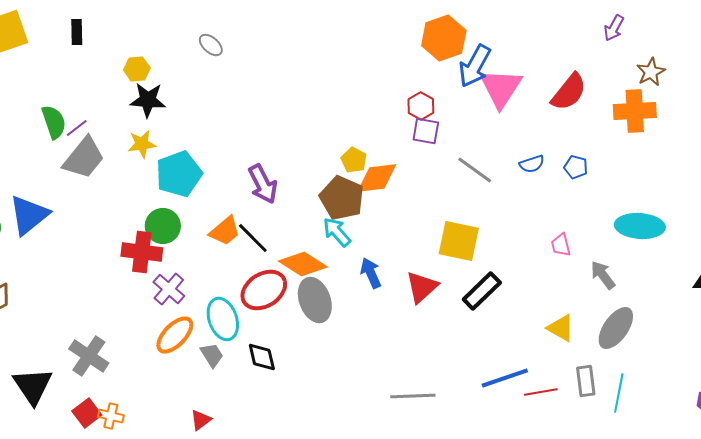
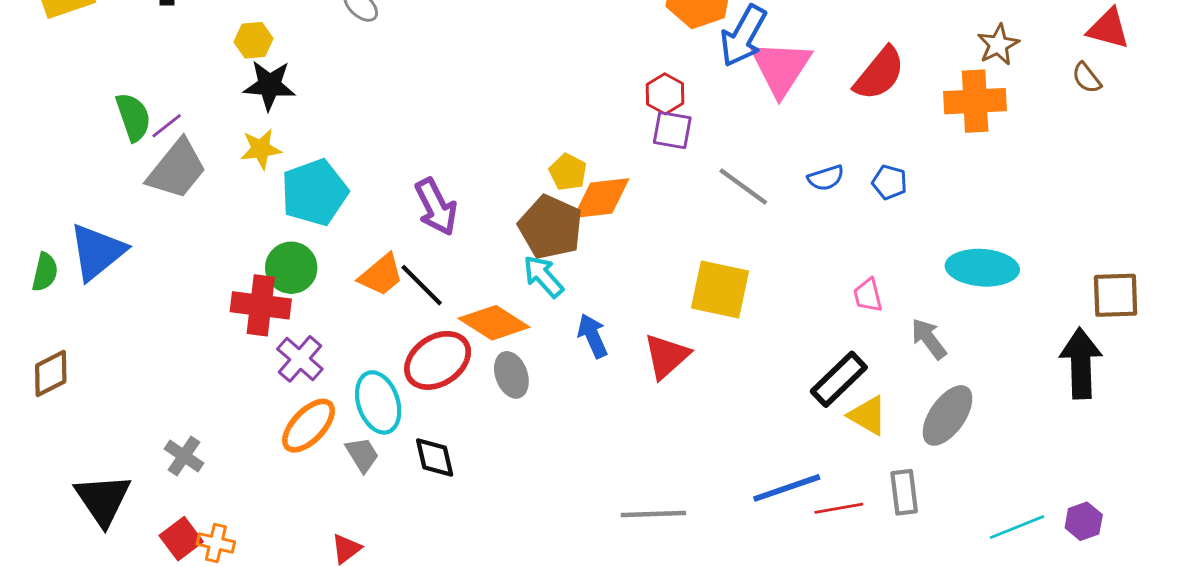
black rectangle: (482, 291) -> (839, 379), moved
gray ellipse: (315, 300) -> (511, 375), size x0.7
gray cross: (89, 356) -> (184, 456), size x0.7
cyan line: (619, 393) -> (1017, 527), moved, turned 57

